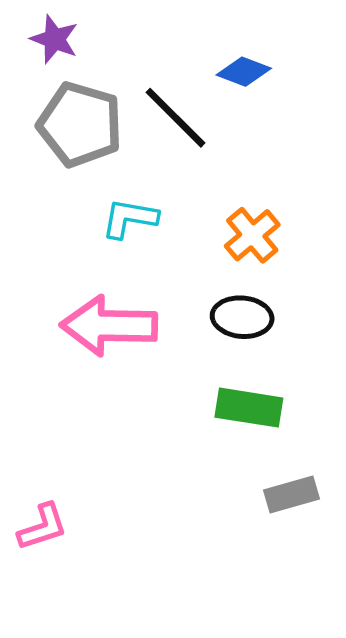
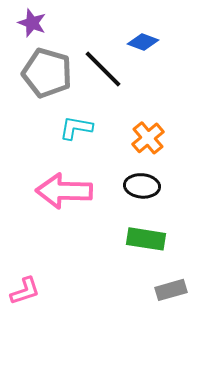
pink L-shape: (43, 527) -> (25, 291), moved

